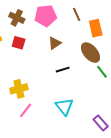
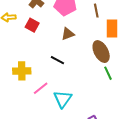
black line: (63, 70) -> (57, 60), moved, turned 32
pink line: (26, 110) -> (41, 88), moved

